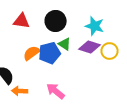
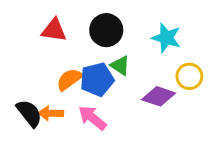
purple diamond: (90, 47) -> (159, 96), moved
orange arrow: (20, 91) -> (51, 113), moved
pink arrow: (56, 91) -> (92, 118), moved

